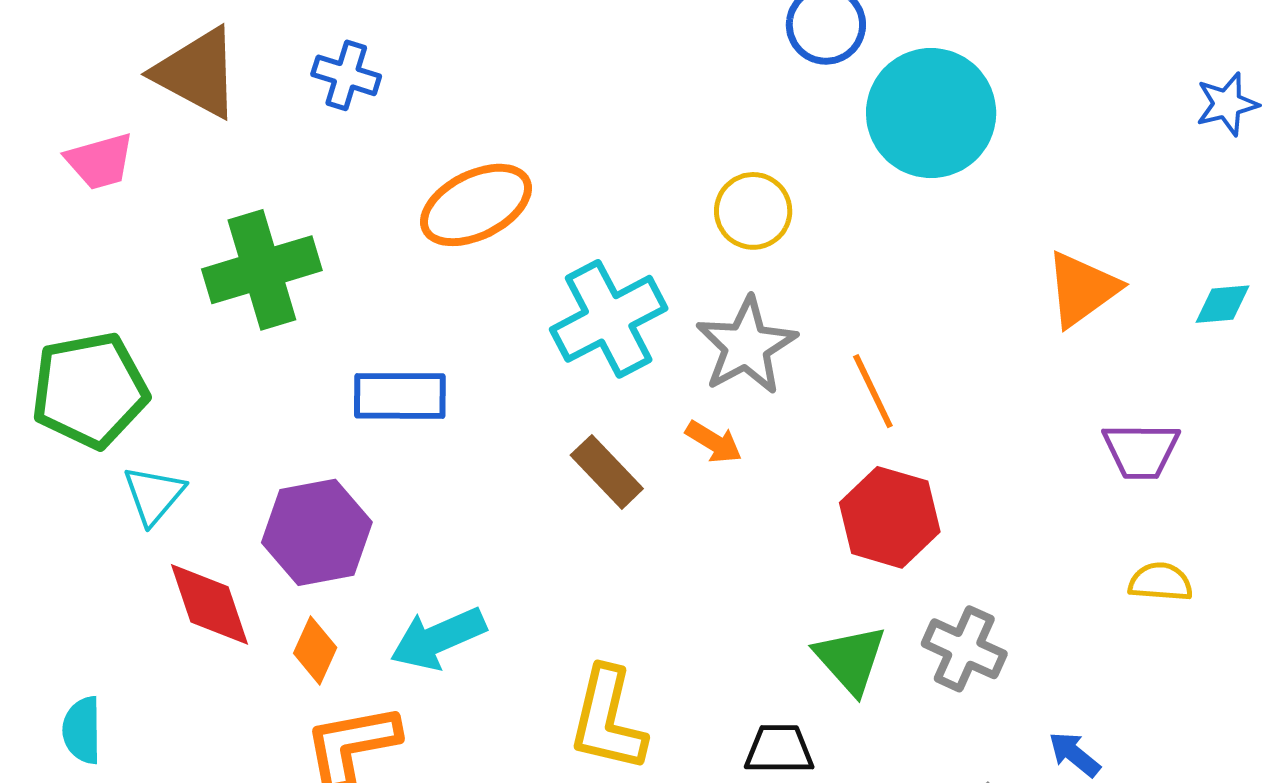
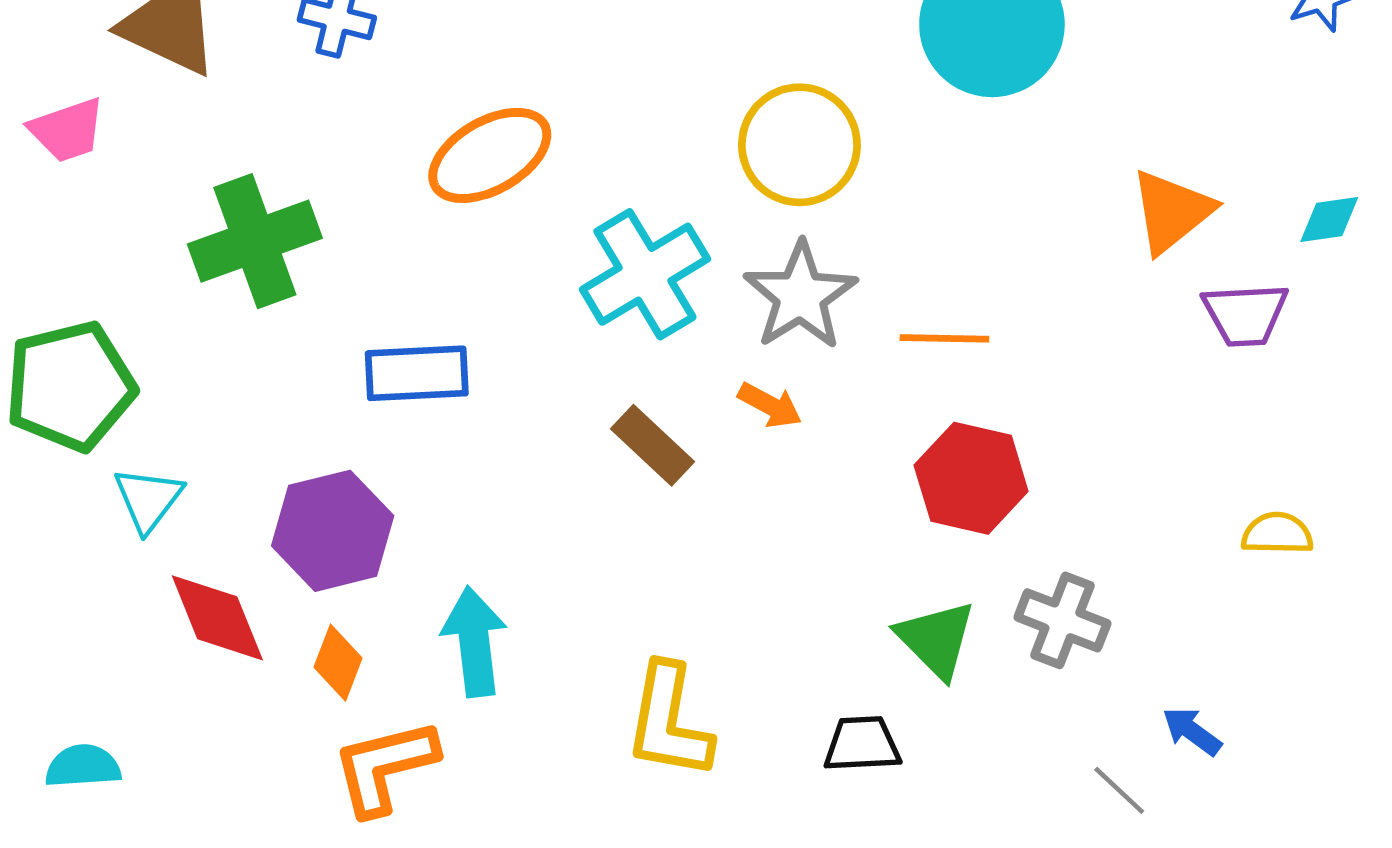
yellow circle: (753, 211) -> (799, 145), size x1.4
orange line: (873, 391) -> (944, 338), turned -60
purple trapezoid: (1141, 451) -> (1245, 314), moved
cyan arrow: (438, 639) -> (474, 642), turned 110
cyan semicircle: (82, 730) -> (83, 766), turned 90

